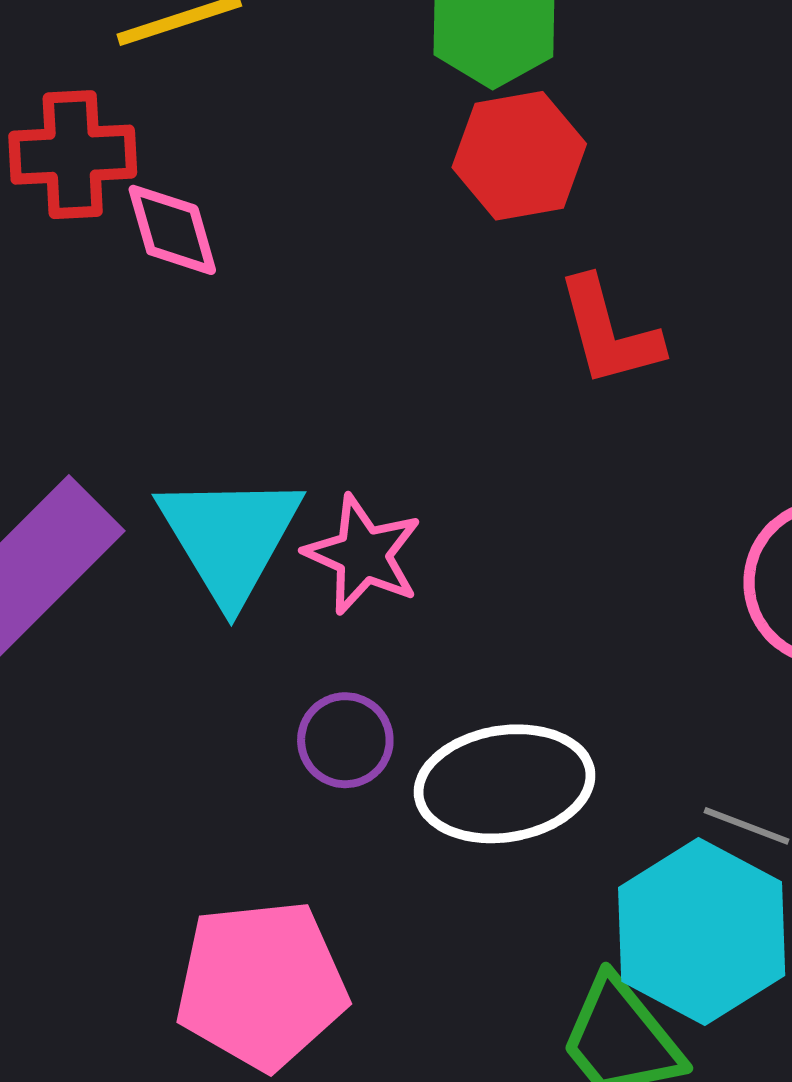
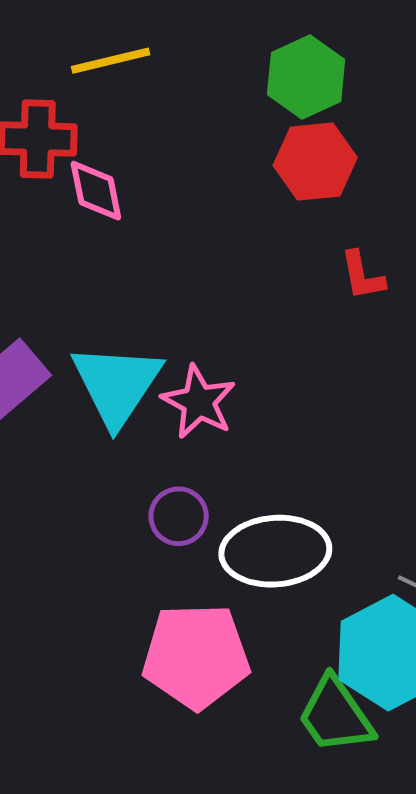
red L-shape: (609, 332) -> (362, 276), size x0.7
pink pentagon: (261, 985) -> (196, 656), moved

